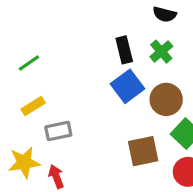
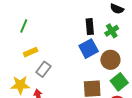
green line: (29, 63) -> (24, 26), moved, turned -40
gray rectangle: (58, 131) -> (43, 69), turned -49

